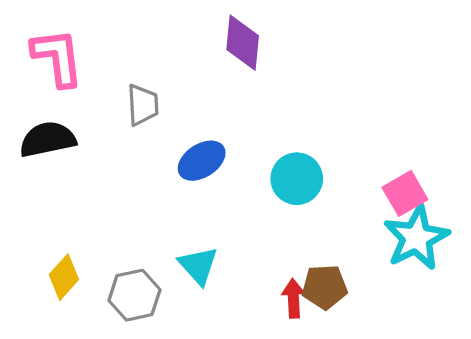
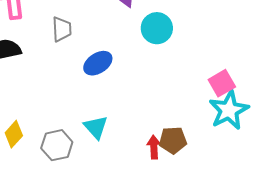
cyan circle: (297, 179) -> (157, 28), moved

